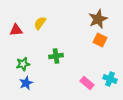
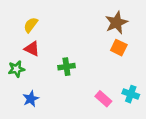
yellow semicircle: (40, 23) -> (31, 25), moved
red triangle: (16, 30) -> (32, 49), moved, turned 32
green star: (23, 64) -> (16, 69), moved

